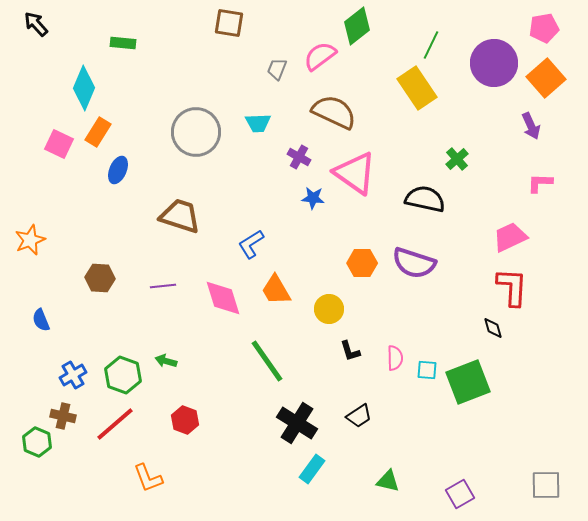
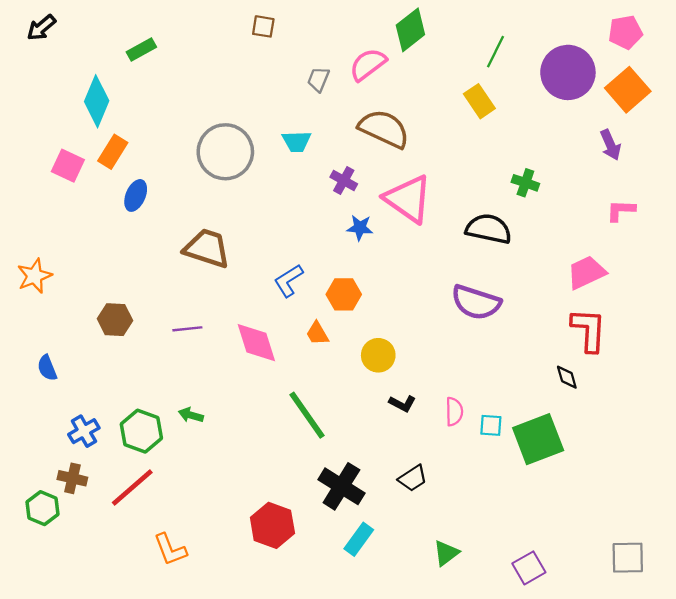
brown square: (229, 23) -> (263, 26), size x0.7
black arrow: (36, 24) -> (41, 28), turned -88
green rectangle: (123, 43) -> (141, 49), turned -35
yellow rectangle: (417, 88) -> (479, 101), size x0.7
green cross: (457, 159) -> (525, 183), turned -30
orange hexagon: (362, 263) -> (344, 294), moved
orange trapezoid: (276, 290) -> (317, 333), size x0.7
black L-shape: (350, 351) -> (402, 404), turned -45
red hexagon: (185, 420) -> (272, 525), moved, size x1.4
green triangle: (388, 481) -> (446, 553), turned -50

